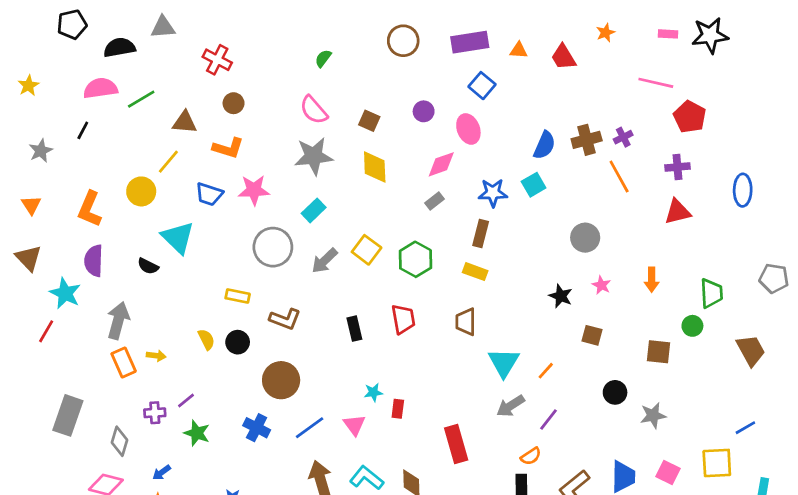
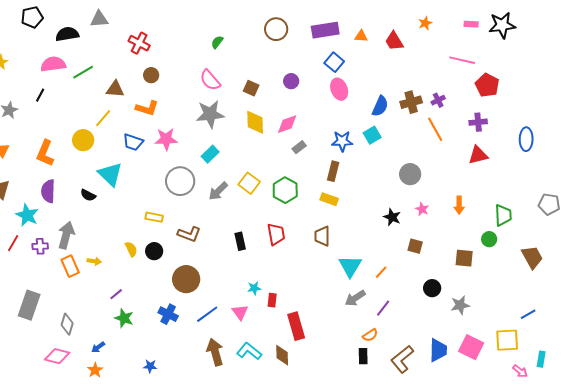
pink ellipse: (468, 129) -> (339, 89), moved
pink diamond: (441, 164) -> (287, 124), moved
purple cross: (155, 413) -> (40, 246), moved
red rectangle: (456, 444) -> (296, 326), moved
pink square: (668, 472) -> (471, 347), size x1.4

